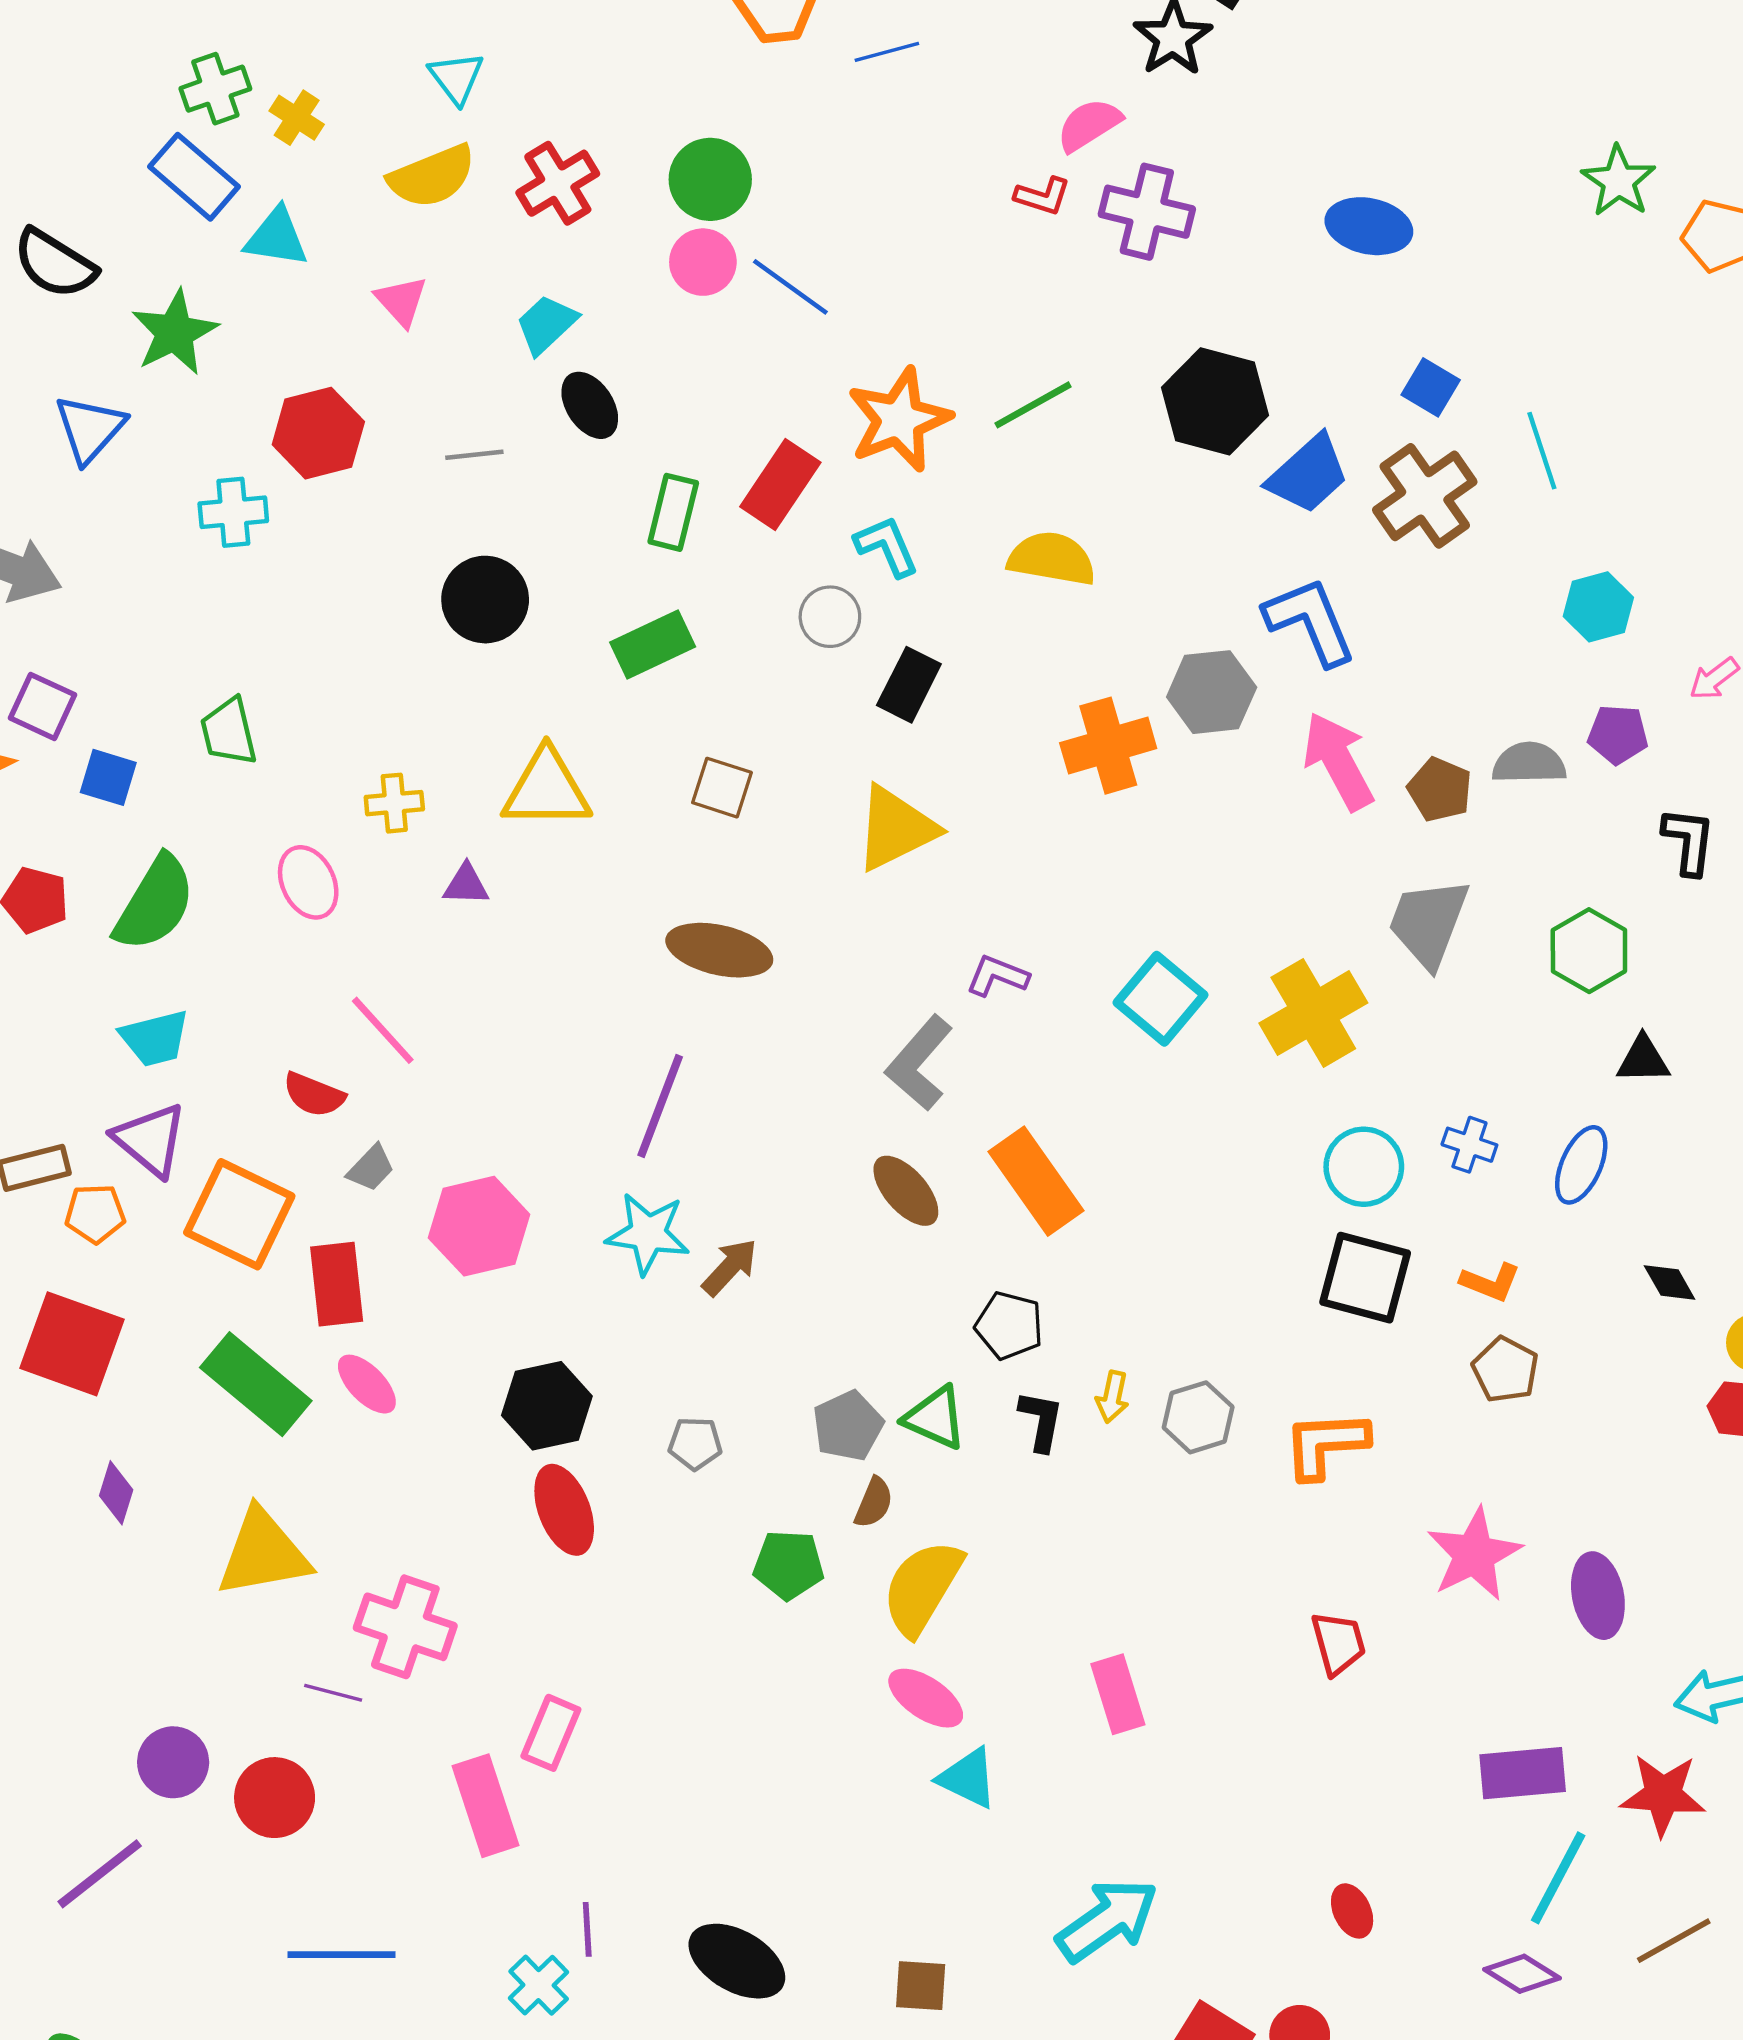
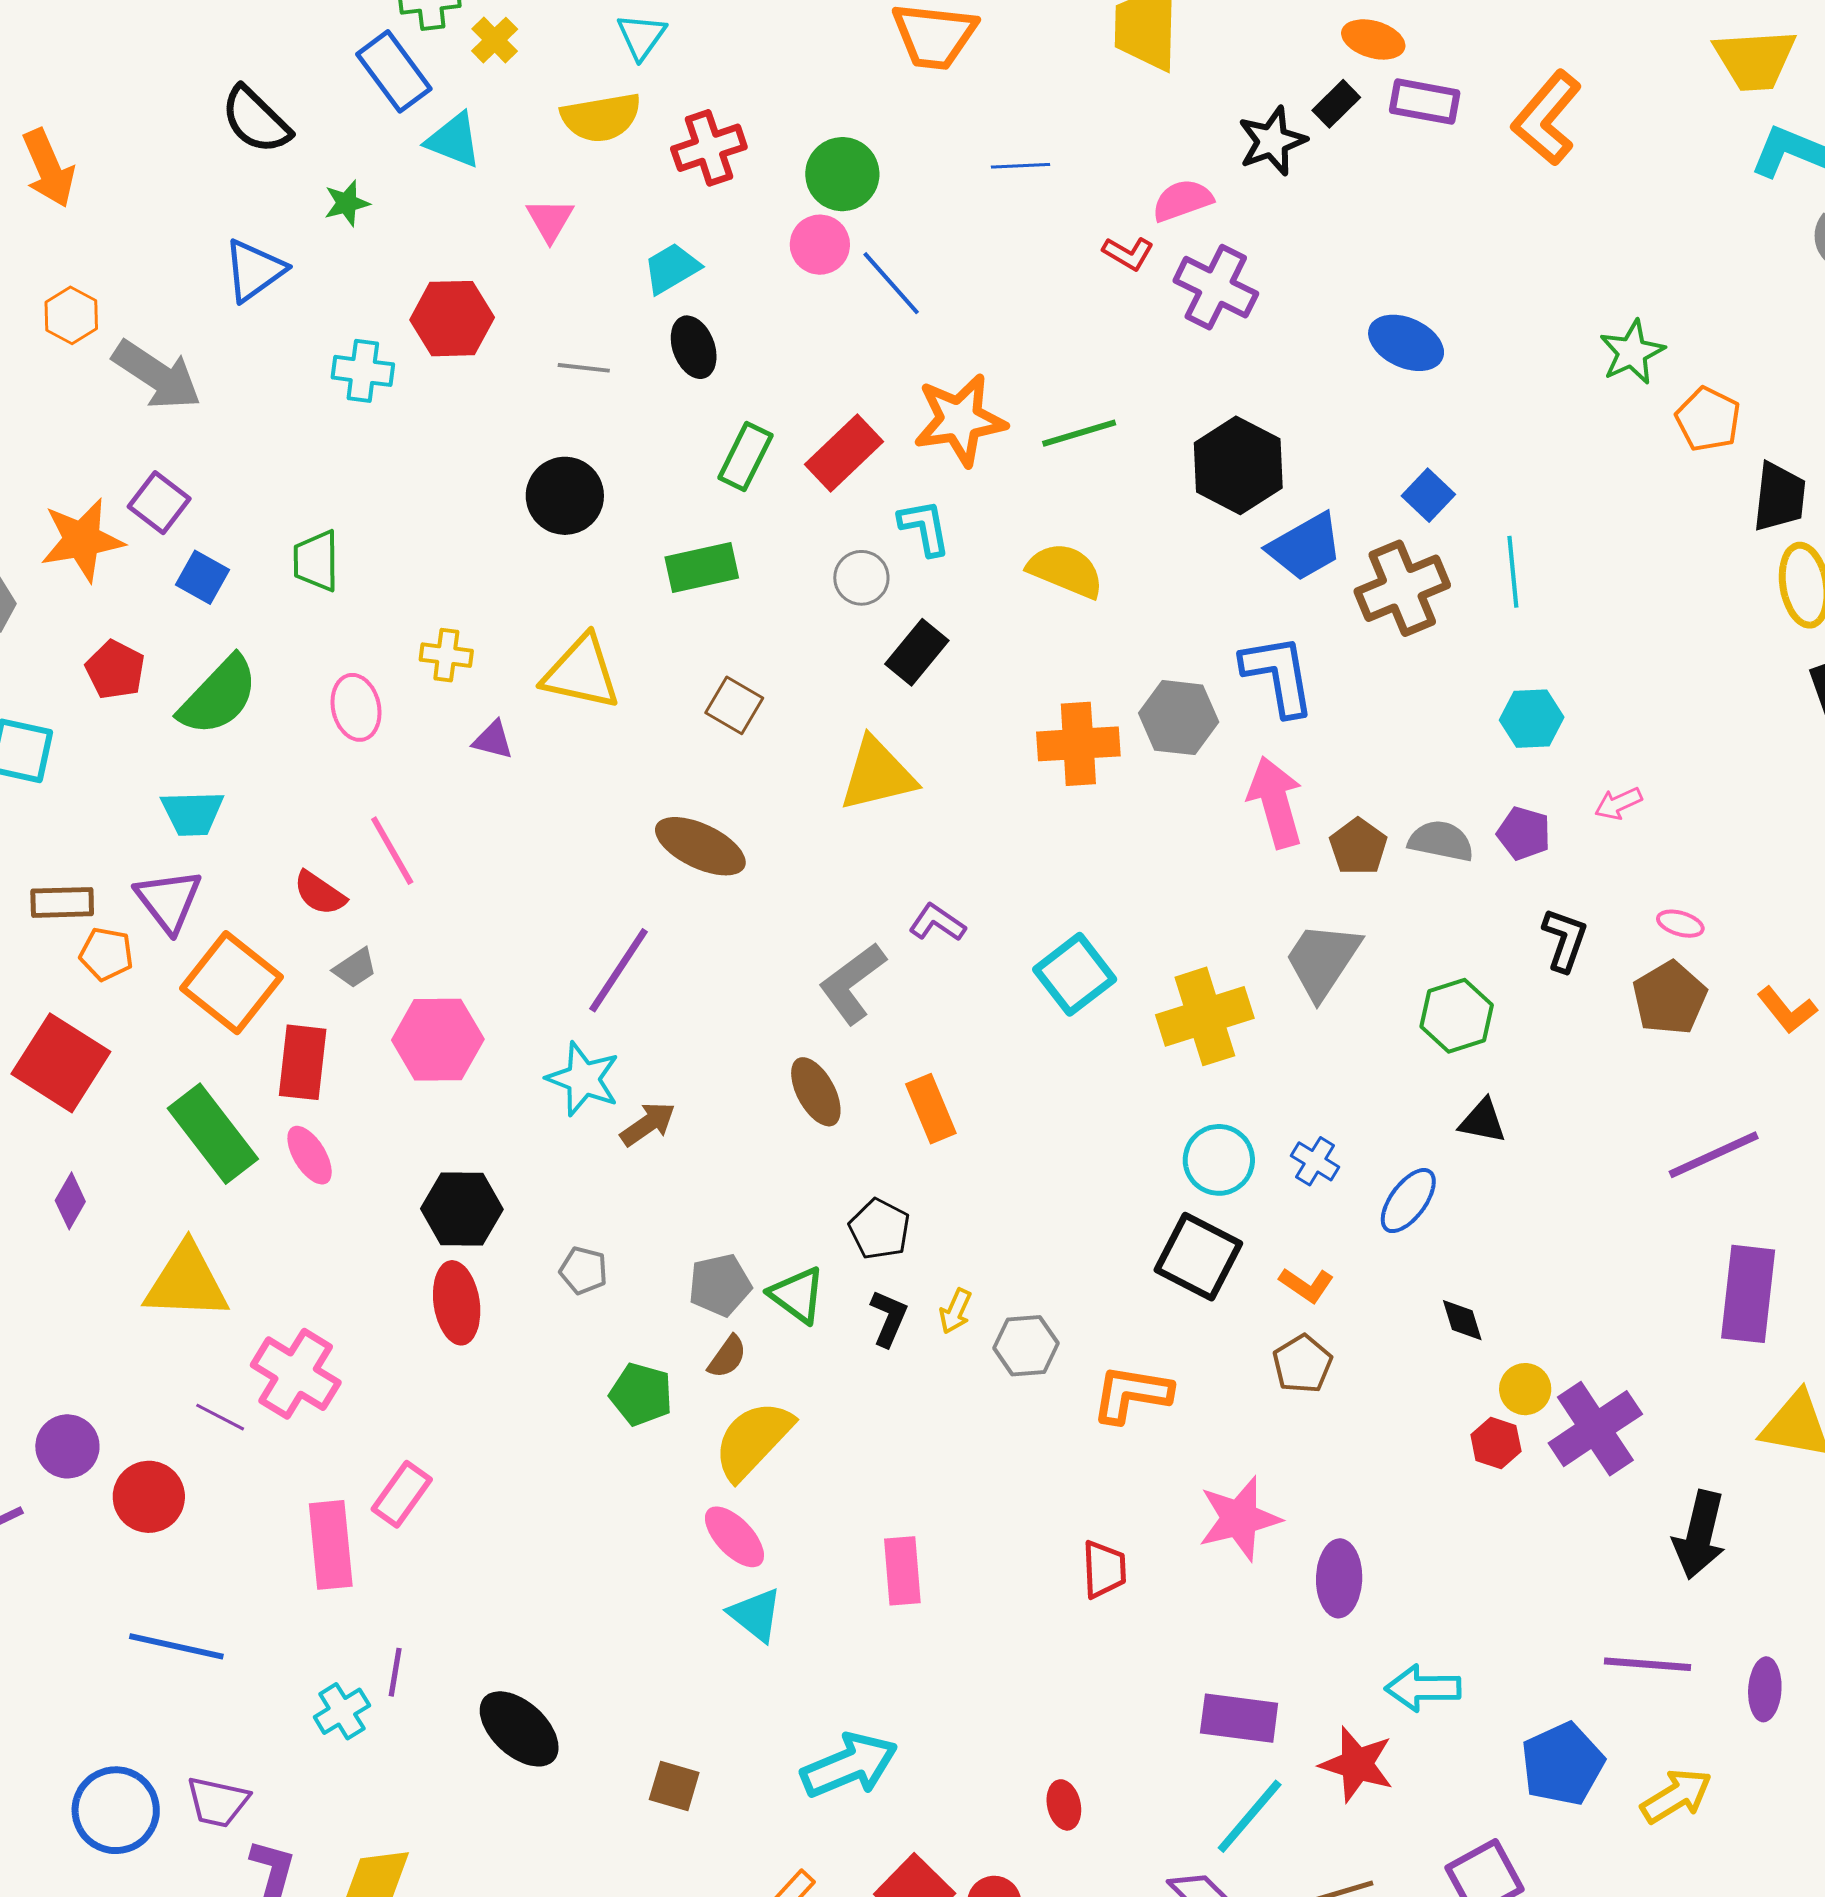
blue line: (887, 52) -> (1021, 166), moved
green star: (175, 333) -> (347, 203), size x0.6
orange rectangle: (1036, 1181) -> (931, 1109), size x0.7

